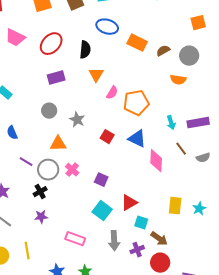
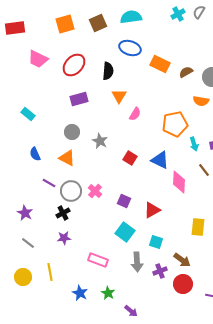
orange pentagon: (136, 103) -> (175, 124), moved
orange triangle: (58, 144) -> (67, 158), moved, turned 30
red triangle: (129, 203) -> (152, 210), moved
cyan square: (141, 223) -> (156, 242), moved

